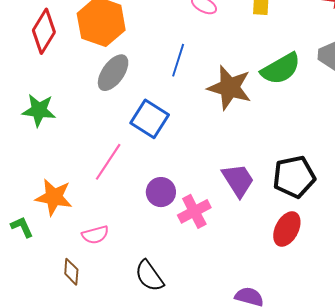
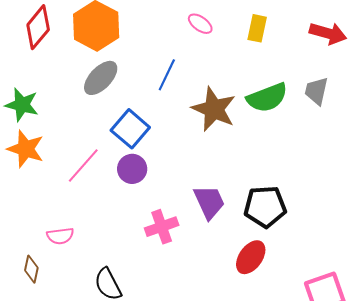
purple circle: (161, 192) -> (132, 169), moved
orange star: (54, 197) -> (26, 149), moved

